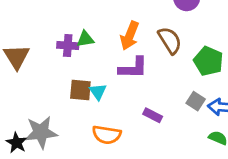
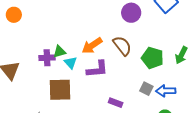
orange arrow: (130, 36) -> (92, 46), turned 40
brown square: (80, 90) -> (60, 90), size x1.4
cyan triangle: (98, 92) -> (71, 63), moved

